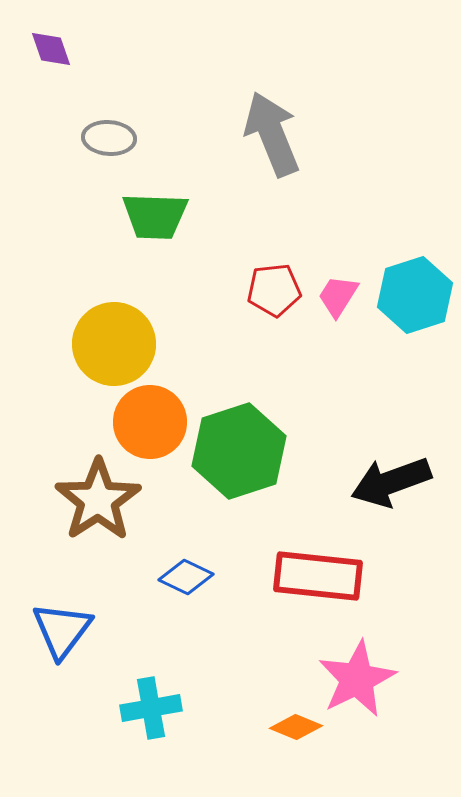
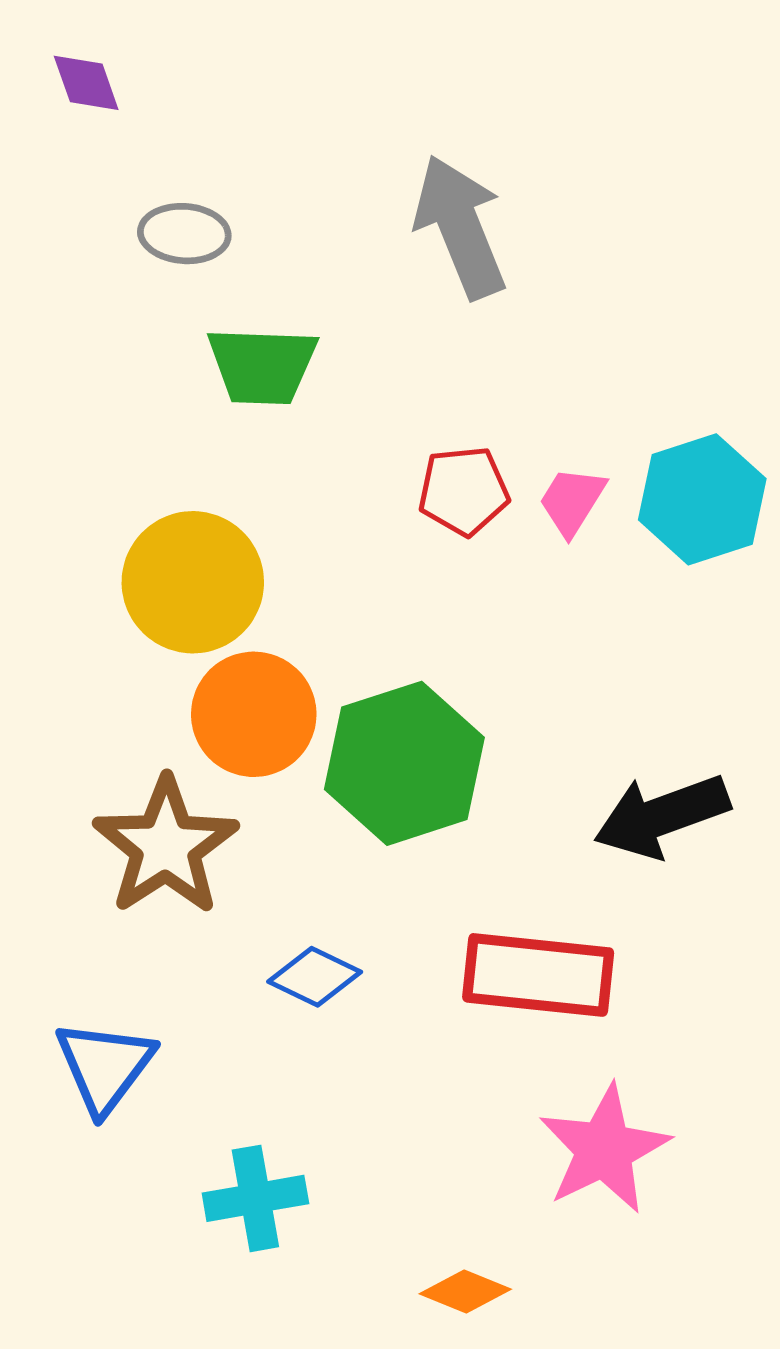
orange diamond: (296, 727) -> (465, 1291), moved

